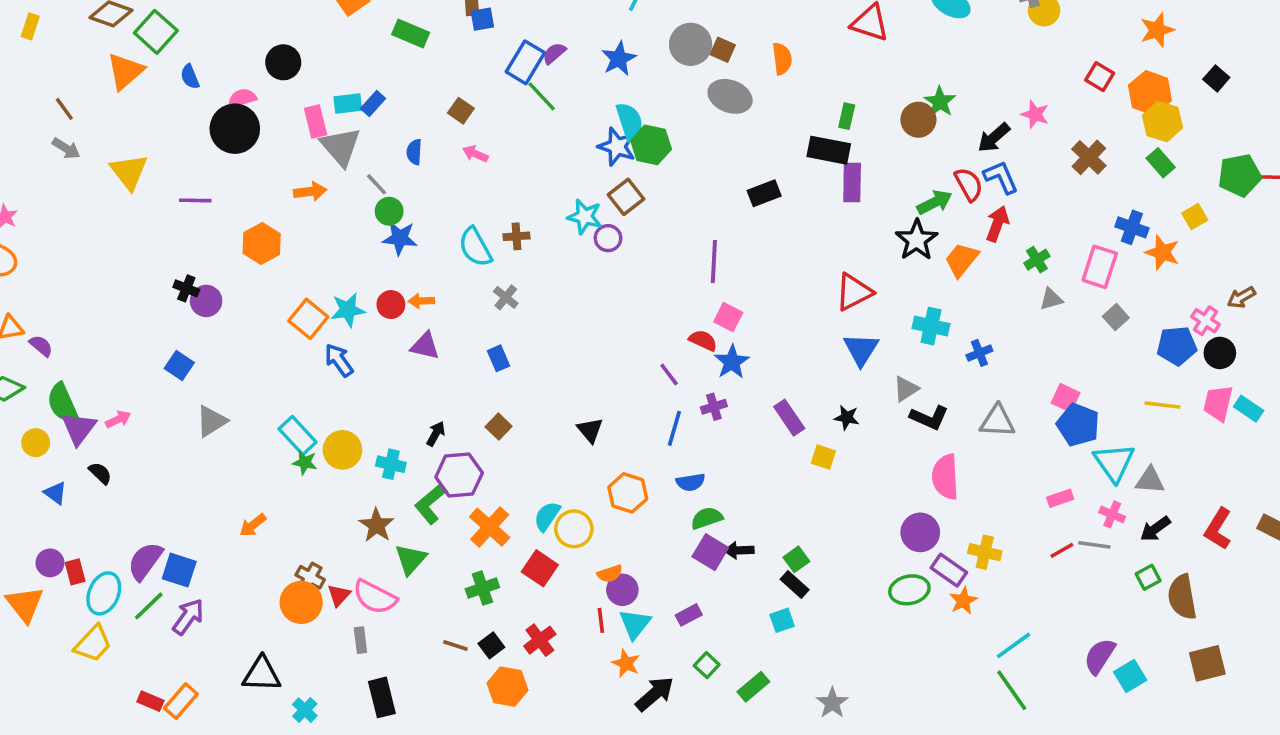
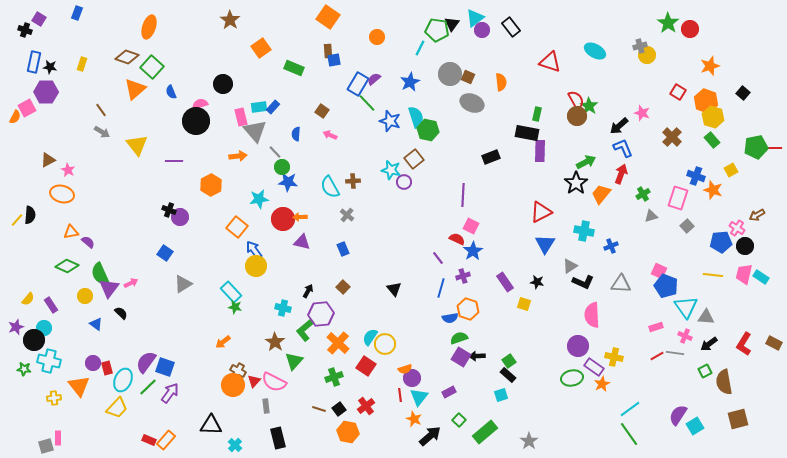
blue star: (617, 147) -> (390, 121), moved
red semicircle: (969, 184) -> (576, 100), moved
red circle: (391, 305) -> (283, 219), size x1.5
cyan star: (348, 310) -> (259, 199), moved
yellow circle: (342, 450) -> (256, 266), moved
orange hexagon: (628, 493) -> (468, 309), moved
orange arrow: (253, 525) -> (223, 342), moved
green rectangle: (753, 687) -> (485, 432), size x1.4

